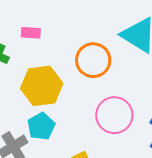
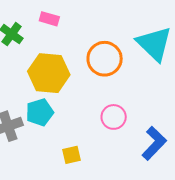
pink circle: (114, 115) -> (114, 117), size x0.7

